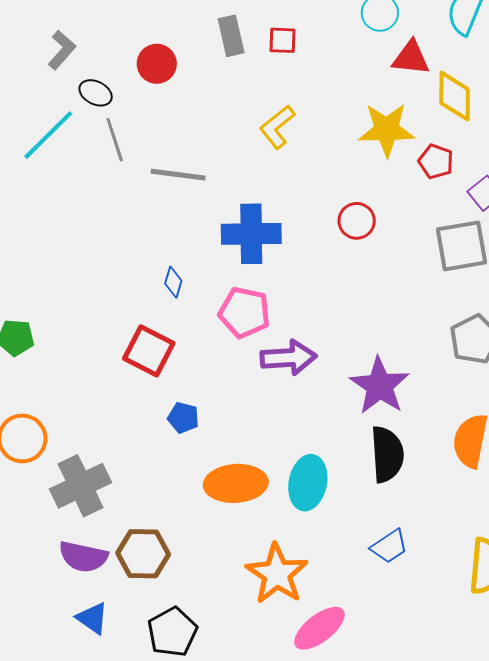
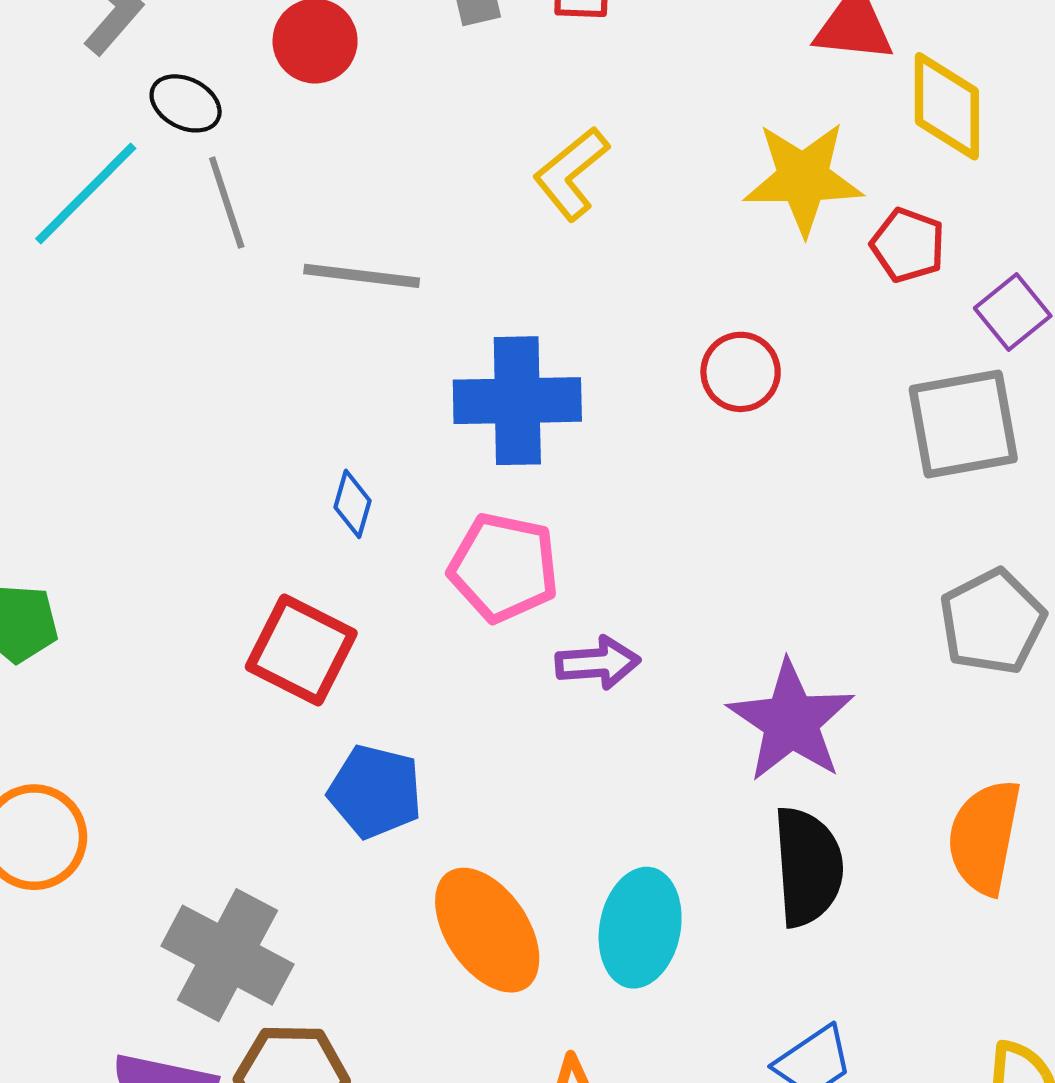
purple arrow: (289, 358) -> (598, 663), size x0.7
blue pentagon: (183, 418) -> (375, 791), size x1.4
orange ellipse: (236, 483) -> (487, 930), turned 60
gray cross: (81, 486) -> (227, 955), moved, turned -36

